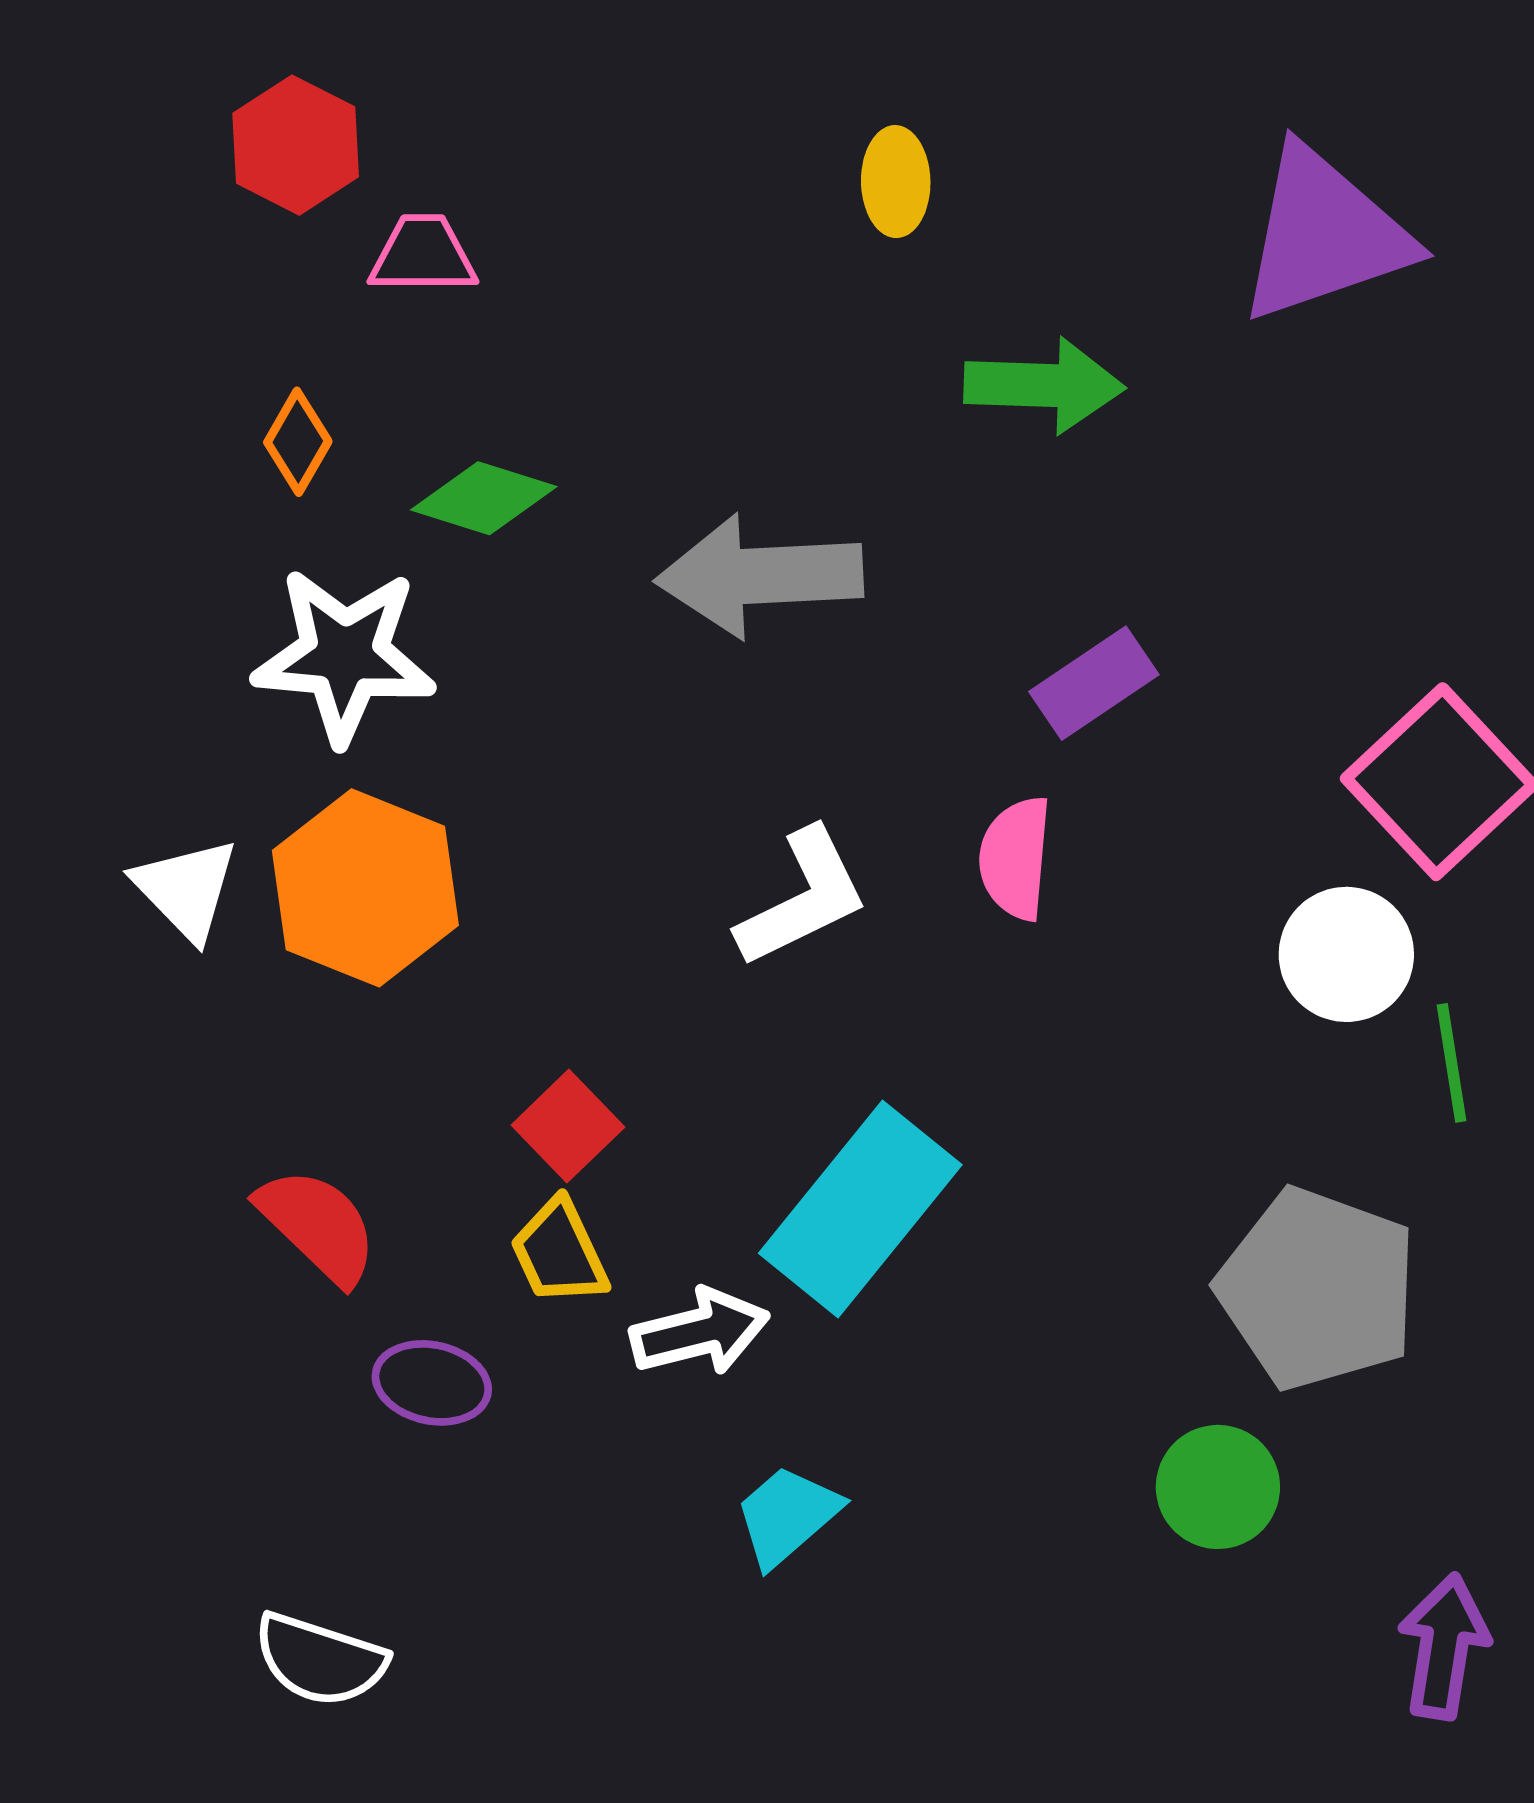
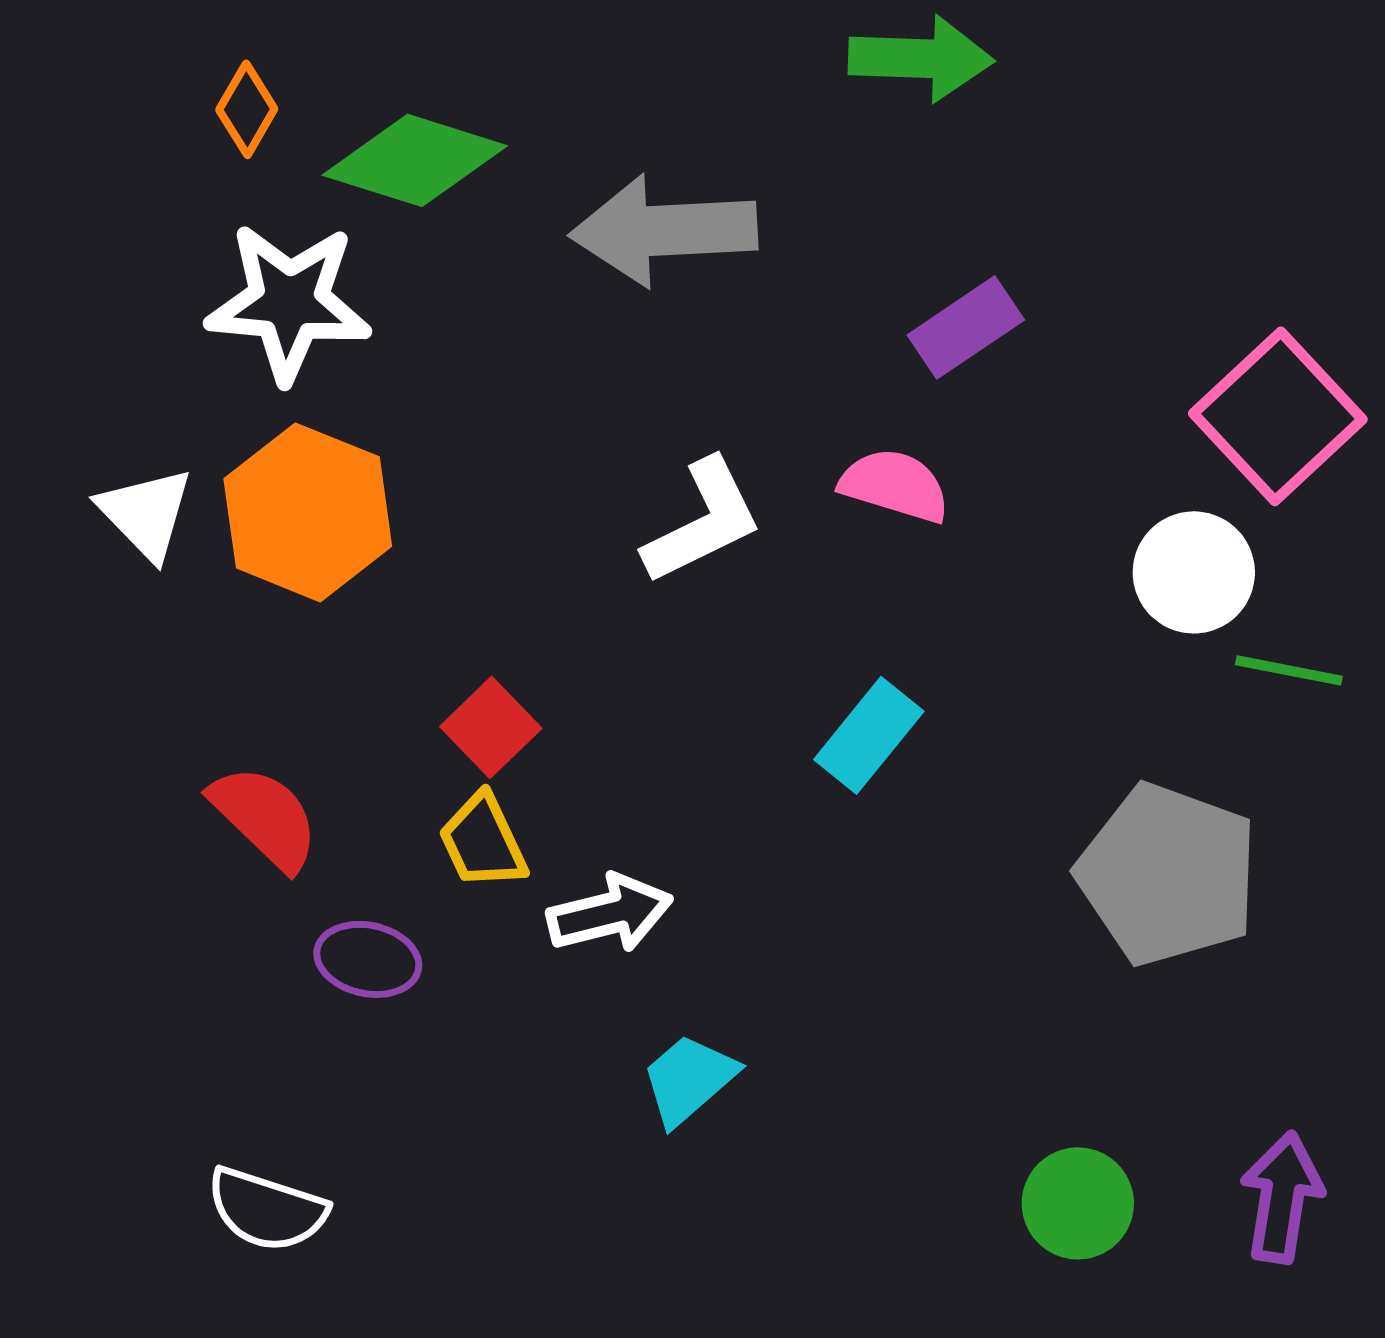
green diamond: (484, 498) -> (415, 160), size x1.4
pink semicircle: (1015, 858) -> (895, 485), turned 102
green line: (1452, 1063) -> (1289, 670), turned -70
cyan rectangle: (860, 1209) -> (869, 735), moved, size x0.6
green circle: (1218, 1487) -> (1078, 1203), moved

